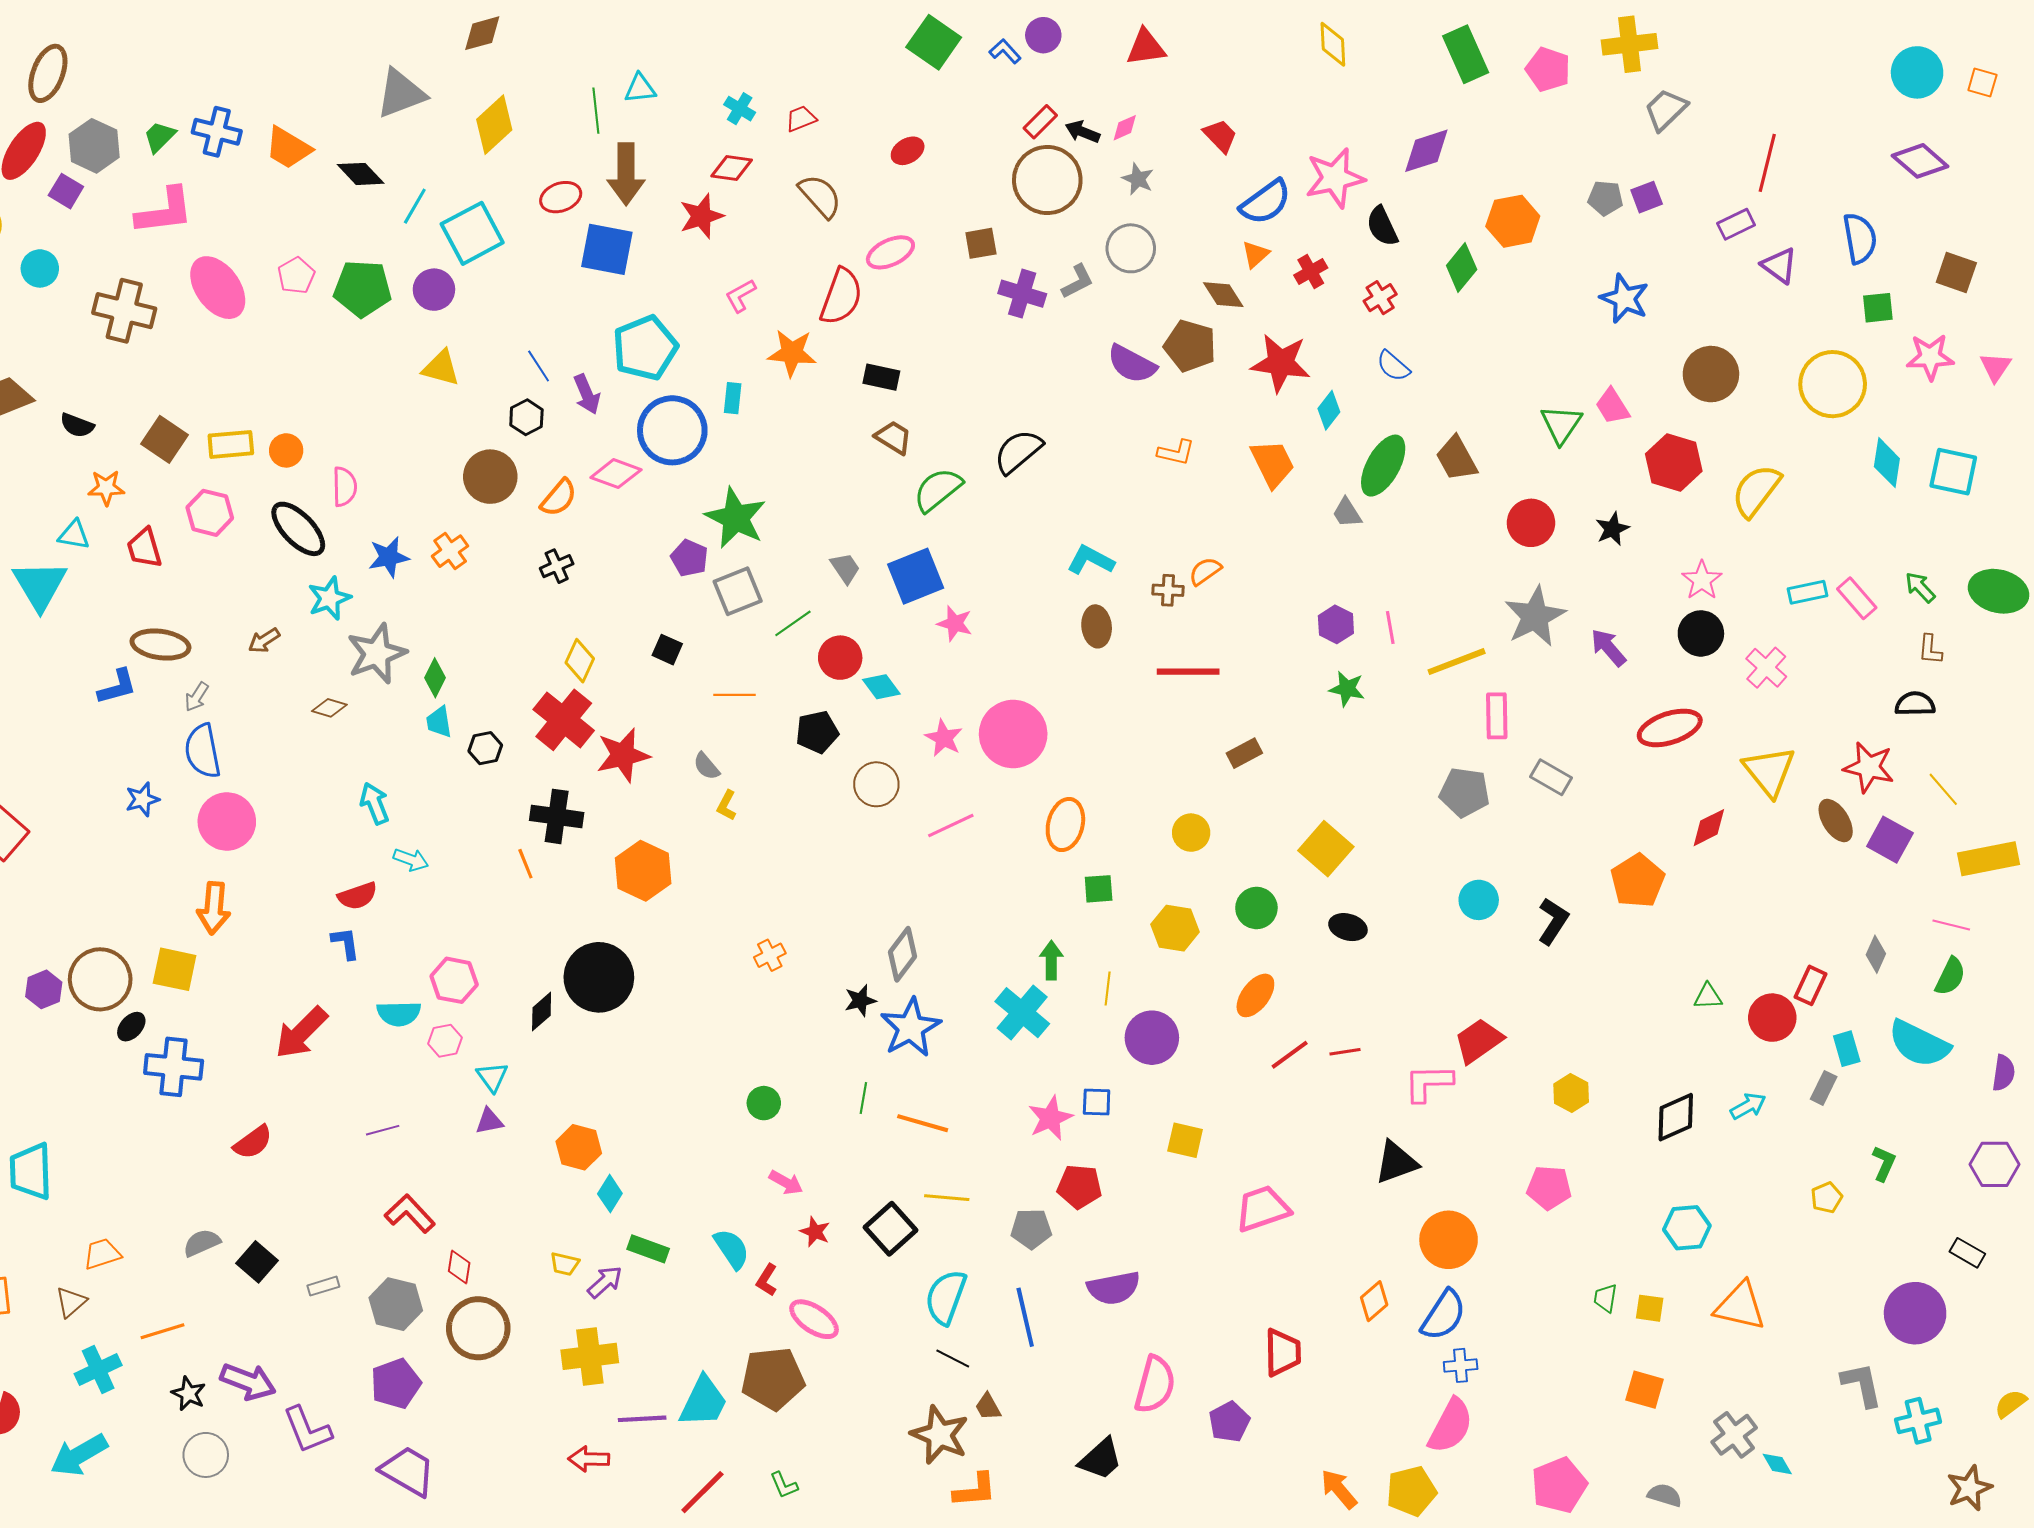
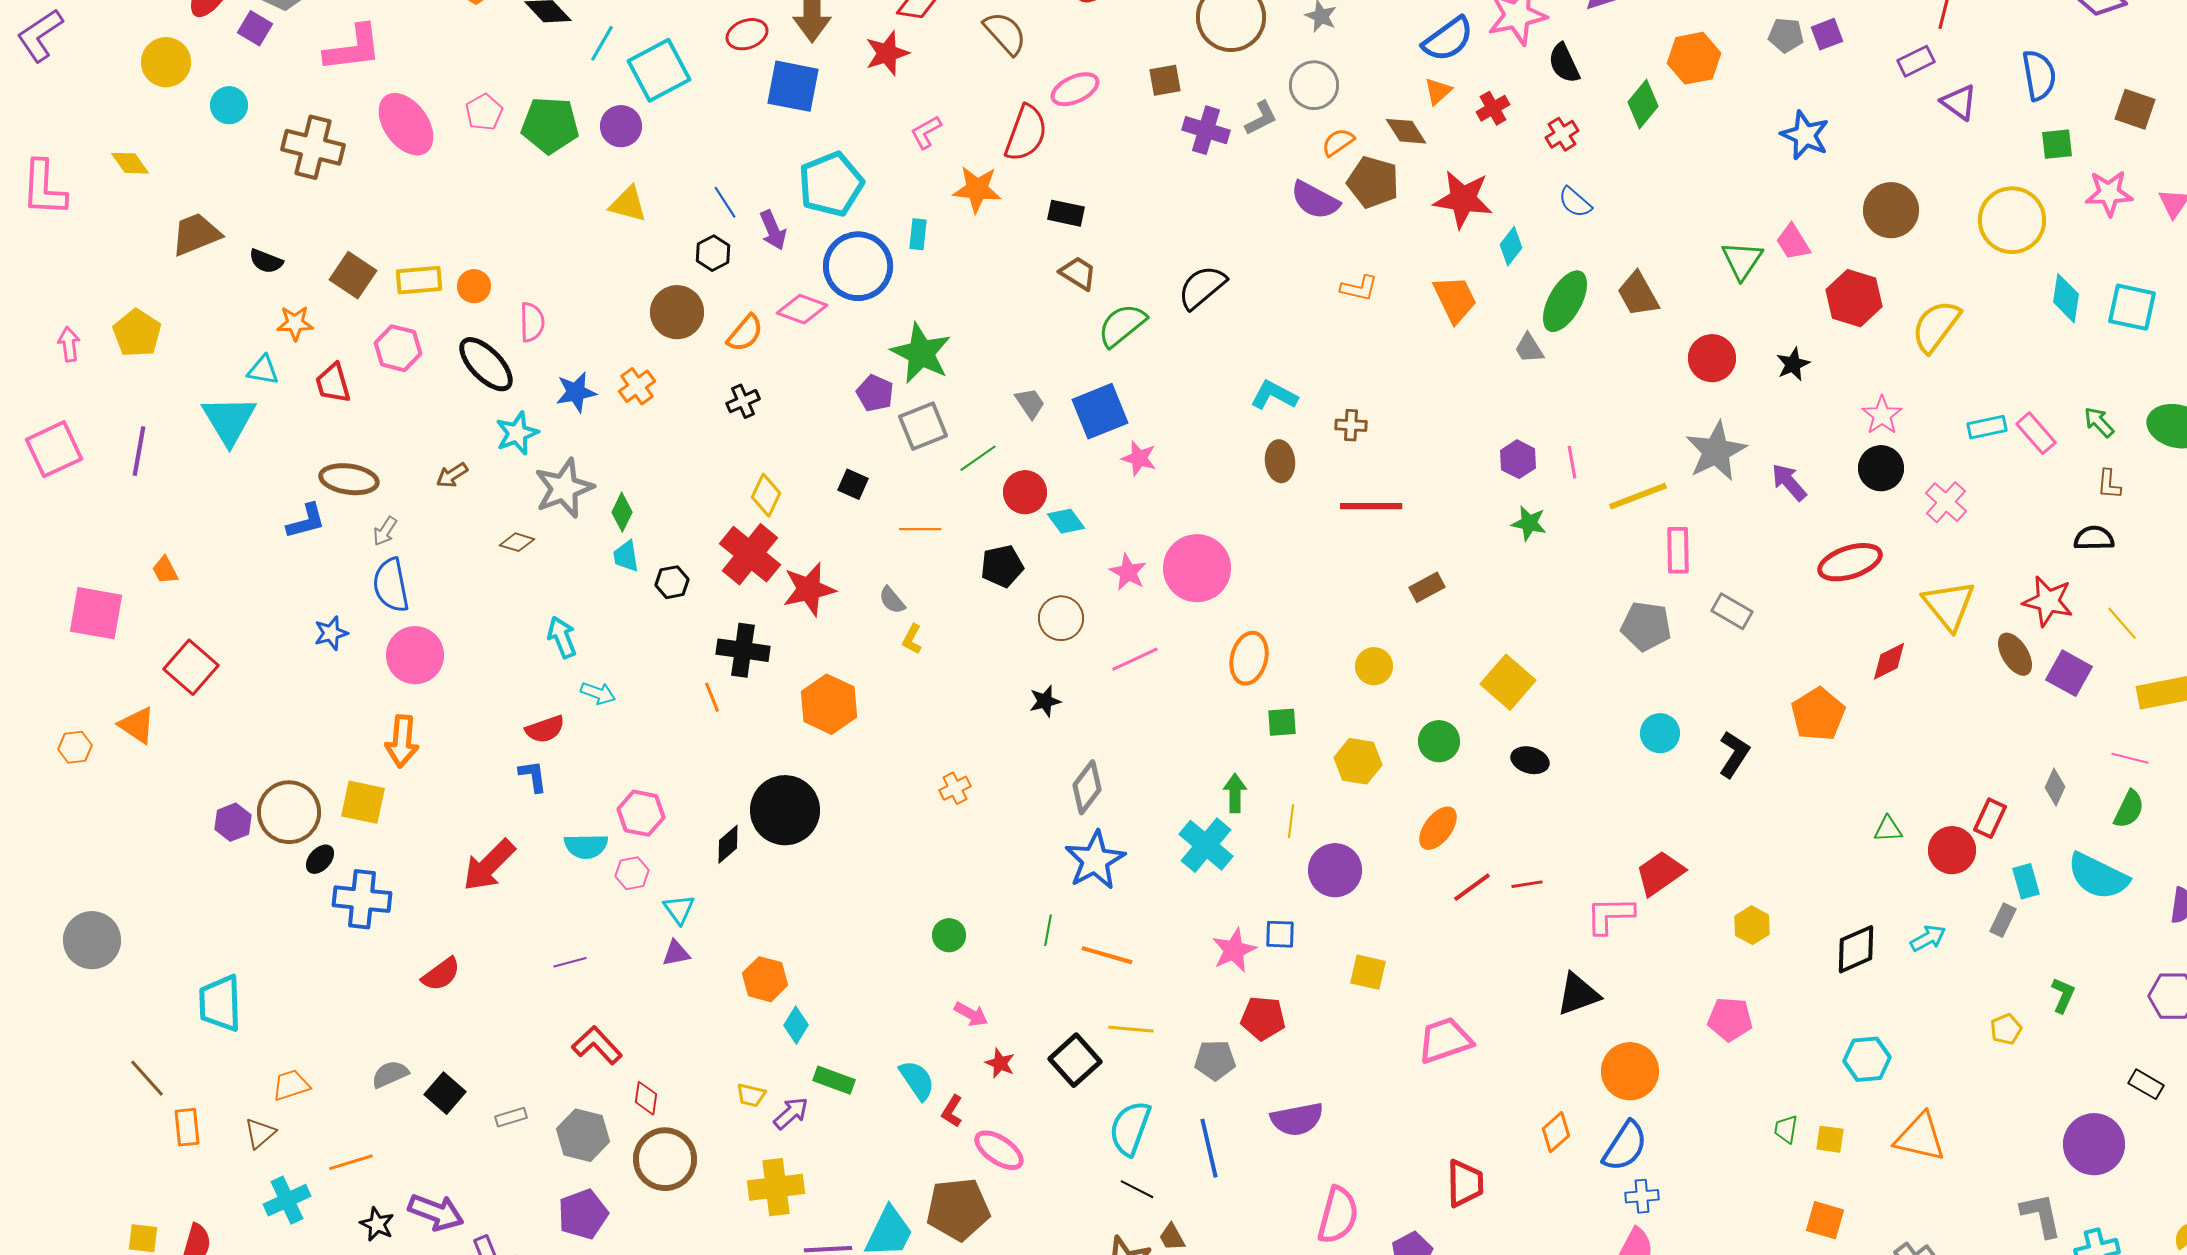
orange semicircle: (1205, 571) -> (1338, 142), moved
black star: (860, 1000) -> (1045, 701), moved

